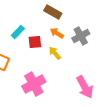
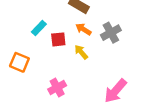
pink cross: (34, 84) -> (57, 87), size x0.7
pink arrow: (85, 87) -> (115, 91), turned 70

